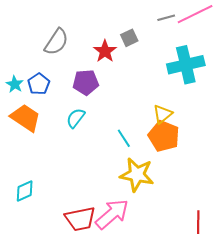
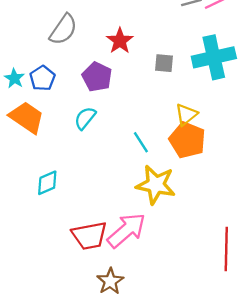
gray square: (129, 38) -> (164, 63), moved, turned 30
purple pentagon: (86, 82) -> (97, 77), turned 30
cyan diamond: (25, 191) -> (47, 183), moved

